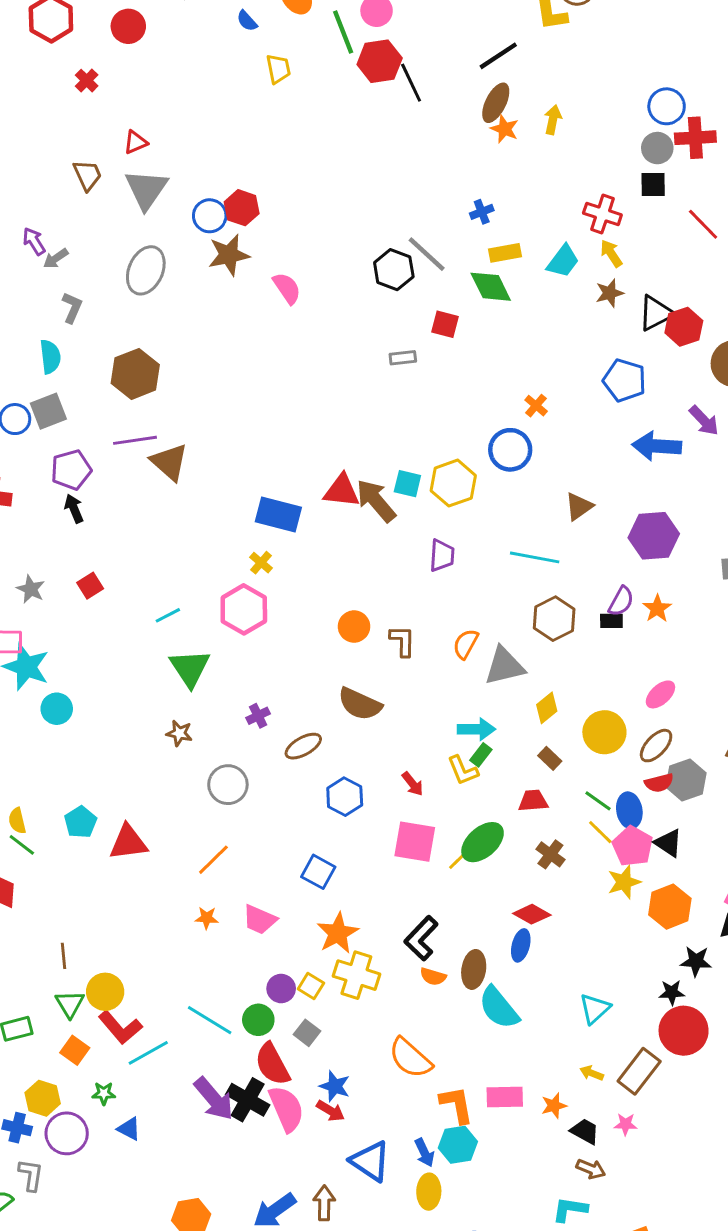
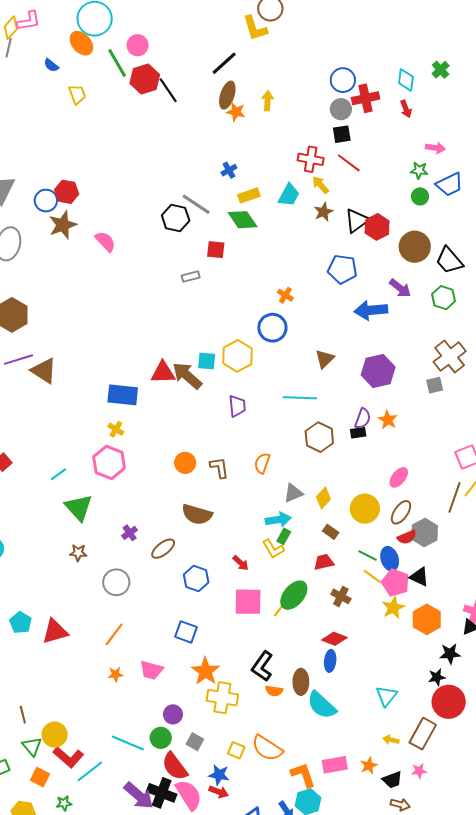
red line: (703, 224) -> (349, 163), moved
gray triangle: (504, 666) -> (293, 493), moved, size x0.7
yellow square: (311, 986) -> (236, 750), moved
black trapezoid: (585, 1131) -> (392, 780), turned 140

